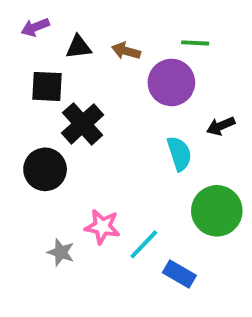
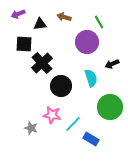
green line: (195, 43) -> (99, 22), turned 56
brown arrow: (126, 51) -> (64, 17), moved
black circle: (45, 169) -> (61, 86), moved

